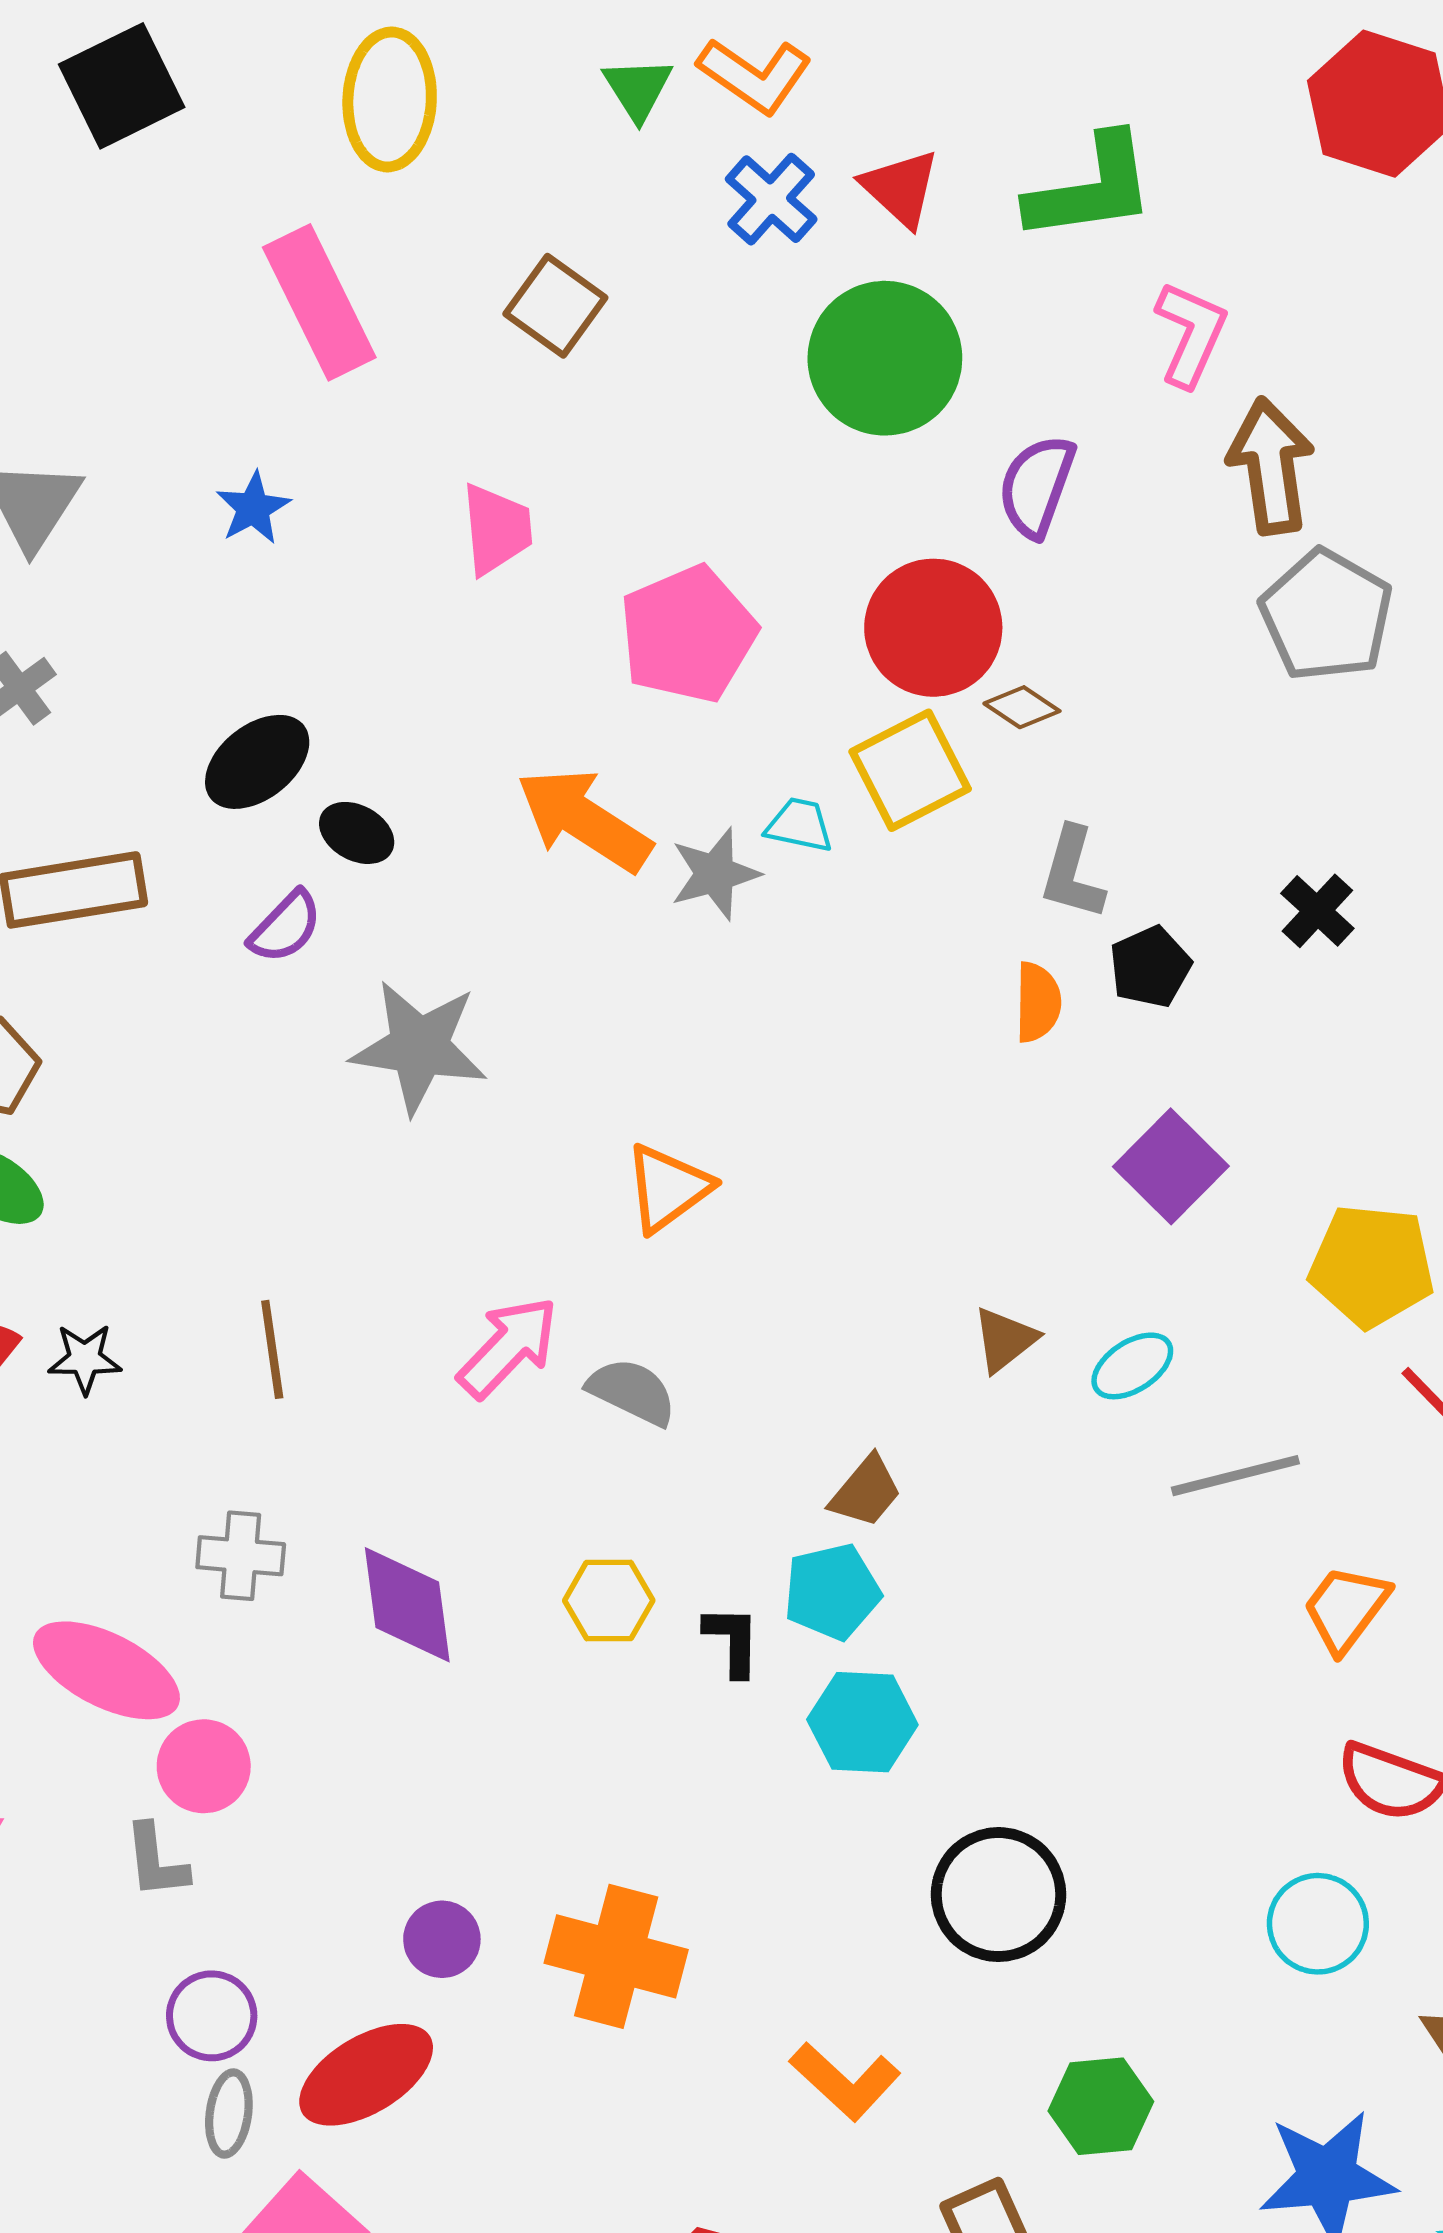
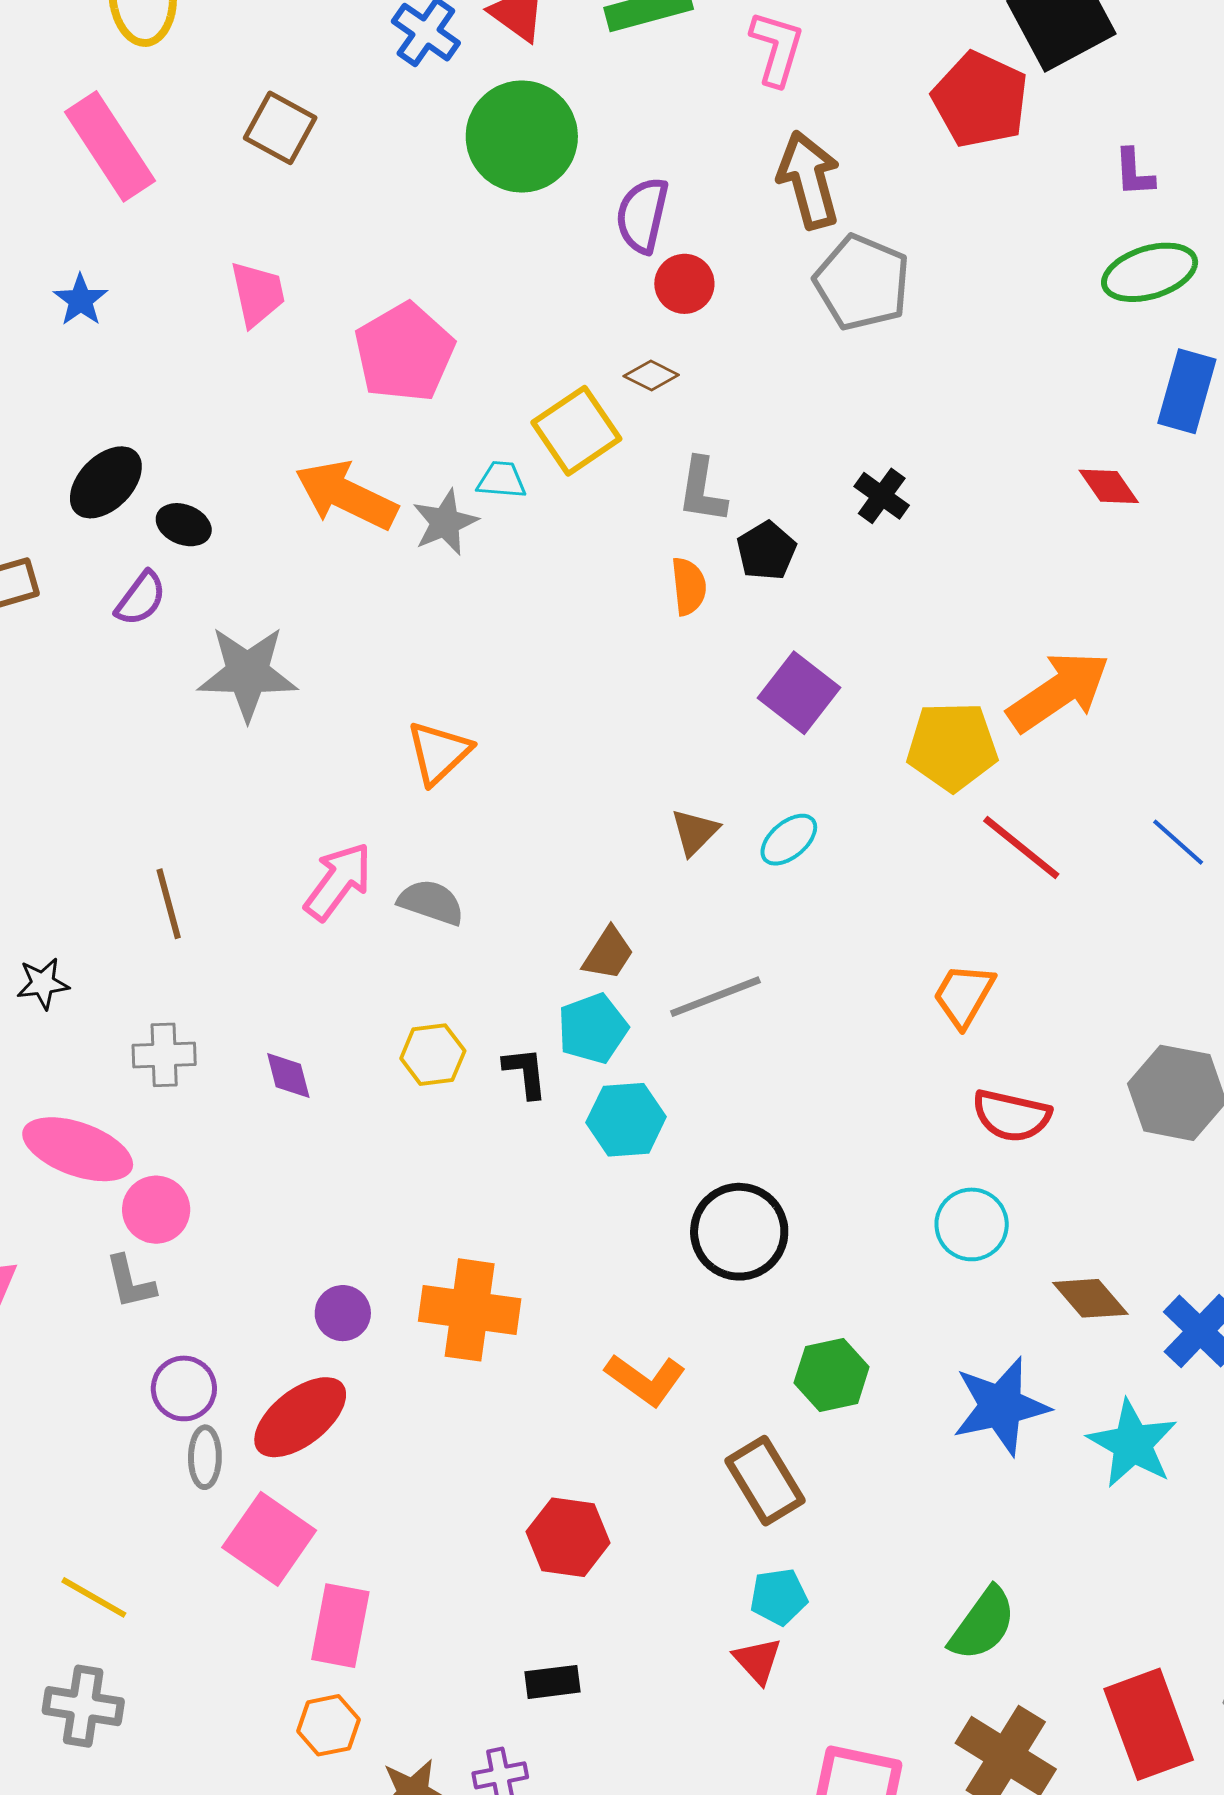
pink L-shape: (1191, 334) -> (777, 48), moved
red circle: (933, 628) -> (684, 284), moved, size x0.6
black star: (85, 1359) -> (43, 983), moved
gray line: (1235, 1476) -> (715, 997), moved
purple diamond: (407, 1605) -> (288, 1075), size x0.6

